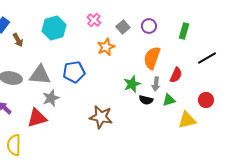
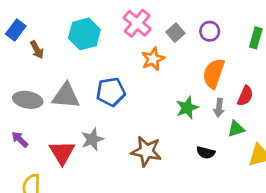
pink cross: (94, 20) -> (137, 23), size x1.5
gray star: (51, 98) -> (92, 139), moved
black semicircle: (146, 100) -> (206, 153), moved
red triangle: (37, 118) -> (62, 153), turned -45

